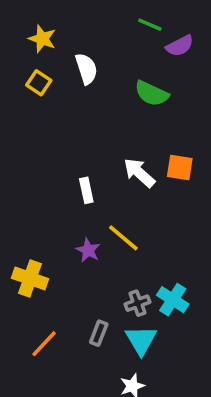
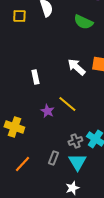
yellow square: (39, 83) -> (19, 16), turned -32
white rectangle: (86, 190) -> (35, 77), moved

